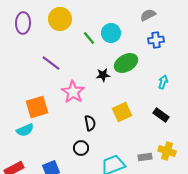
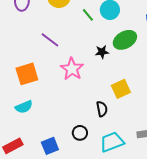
orange square: (37, 107) -> (27, 74), moved
black semicircle: (90, 123) -> (102, 109), moved
black circle: (81, 148) -> (80, 133), moved

